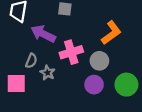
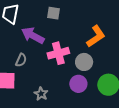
gray star: (48, 73) -> (41, 94), moved

